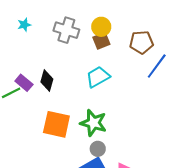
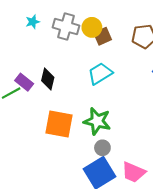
cyan star: (24, 25) -> (33, 22), moved
yellow circle: (101, 27) -> (92, 27), moved

